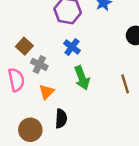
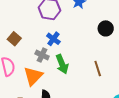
gray cross: (39, 64) -> (42, 55), moved
orange triangle: (47, 92) -> (33, 76), size x1.5

